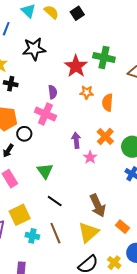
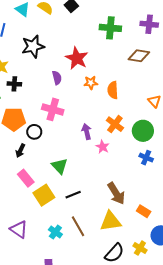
green cross: (104, 57) -> (110, 28), moved
purple semicircle: (53, 92) -> (57, 78), moved
black line: (55, 201) -> (73, 195), turned -49
yellow square: (20, 215) -> (44, 195), moved
yellow triangle: (88, 232) -> (111, 221), turned 40
cyan cross: (32, 236) -> (55, 232), turned 32

